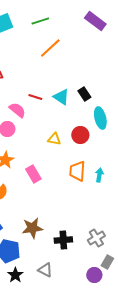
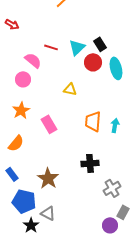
cyan triangle: (61, 97) -> (77, 47), turned 42
red circle: (80, 135) -> (93, 62), moved
brown star: (32, 228) -> (48, 178), turned -30
black cross: (63, 240) -> (90, 163), moved
gray triangle: (45, 270) -> (48, 213), moved

